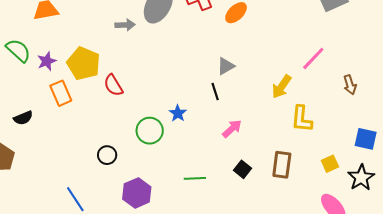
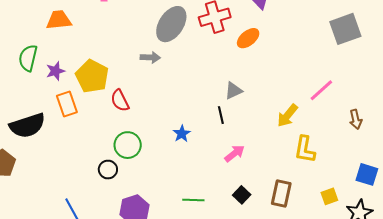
gray arrow: (125, 25) -> (150, 57), moved
green semicircle: (18, 50) -> (28, 58), turned -124
black semicircle: (23, 118) -> (27, 126), size x1.8
green circle: (150, 131) -> (128, 145), moved

